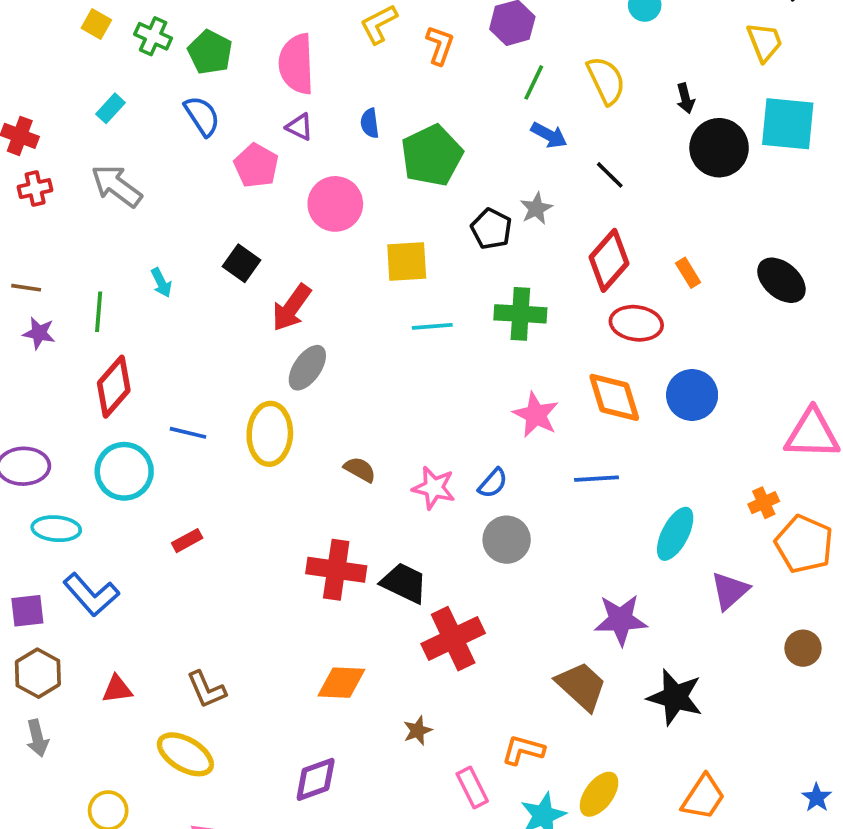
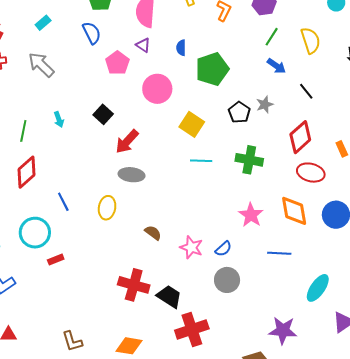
yellow square: (407, 261) -> (192, 124), turned 30
gray ellipse: (307, 368) -> (132, 175), turned 55
blue line: (188, 433) -> (63, 202), turned 42
yellow ellipse: (270, 434) -> (107, 208), size x0.7
cyan circle: (124, 471) -> (35, 233), moved
brown L-shape: (206, 690) -> (72, 341), moved

